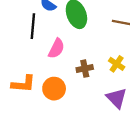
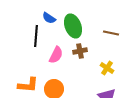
brown cross: (85, 69) -> (80, 51), moved

